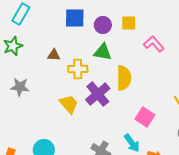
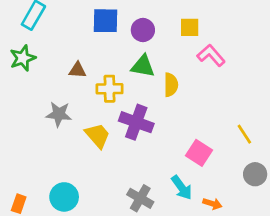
yellow square: (129, 23) -> (190, 27), moved
yellow semicircle: (124, 78) -> (171, 85), moved, size x0.7
gray star: (20, 87) -> (59, 114), moved
purple cross: (98, 94) -> (136, 122), turned -30

